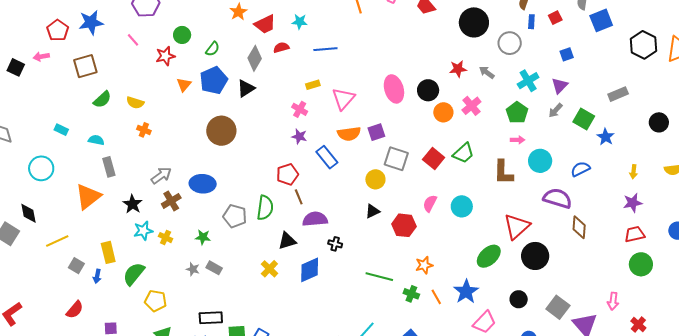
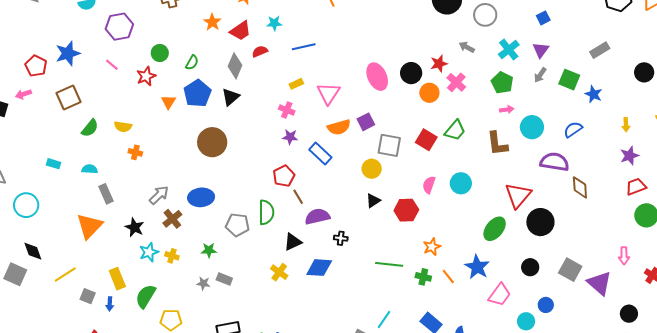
red star: (458, 69) -> (439, 64), moved
cyan circle: (41, 168) -> (26, 205), moved
blue diamond: (310, 270) -> (319, 268), turned 36

